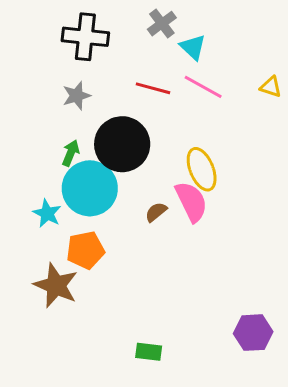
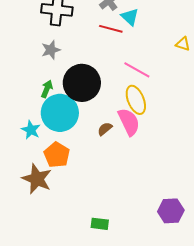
pink line: (203, 87) -> (137, 70), moved
red line: (153, 88) -> (111, 29), moved
orange pentagon: (85, 250) -> (57, 155), turned -30

